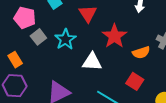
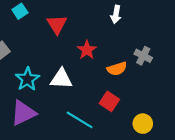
red star: (114, 36) -> (87, 50), size x0.7
cyan star: (65, 39) -> (27, 79), moved

